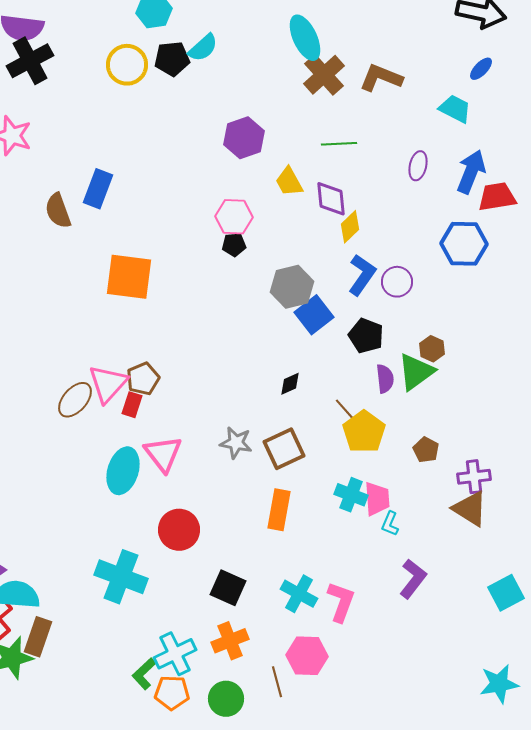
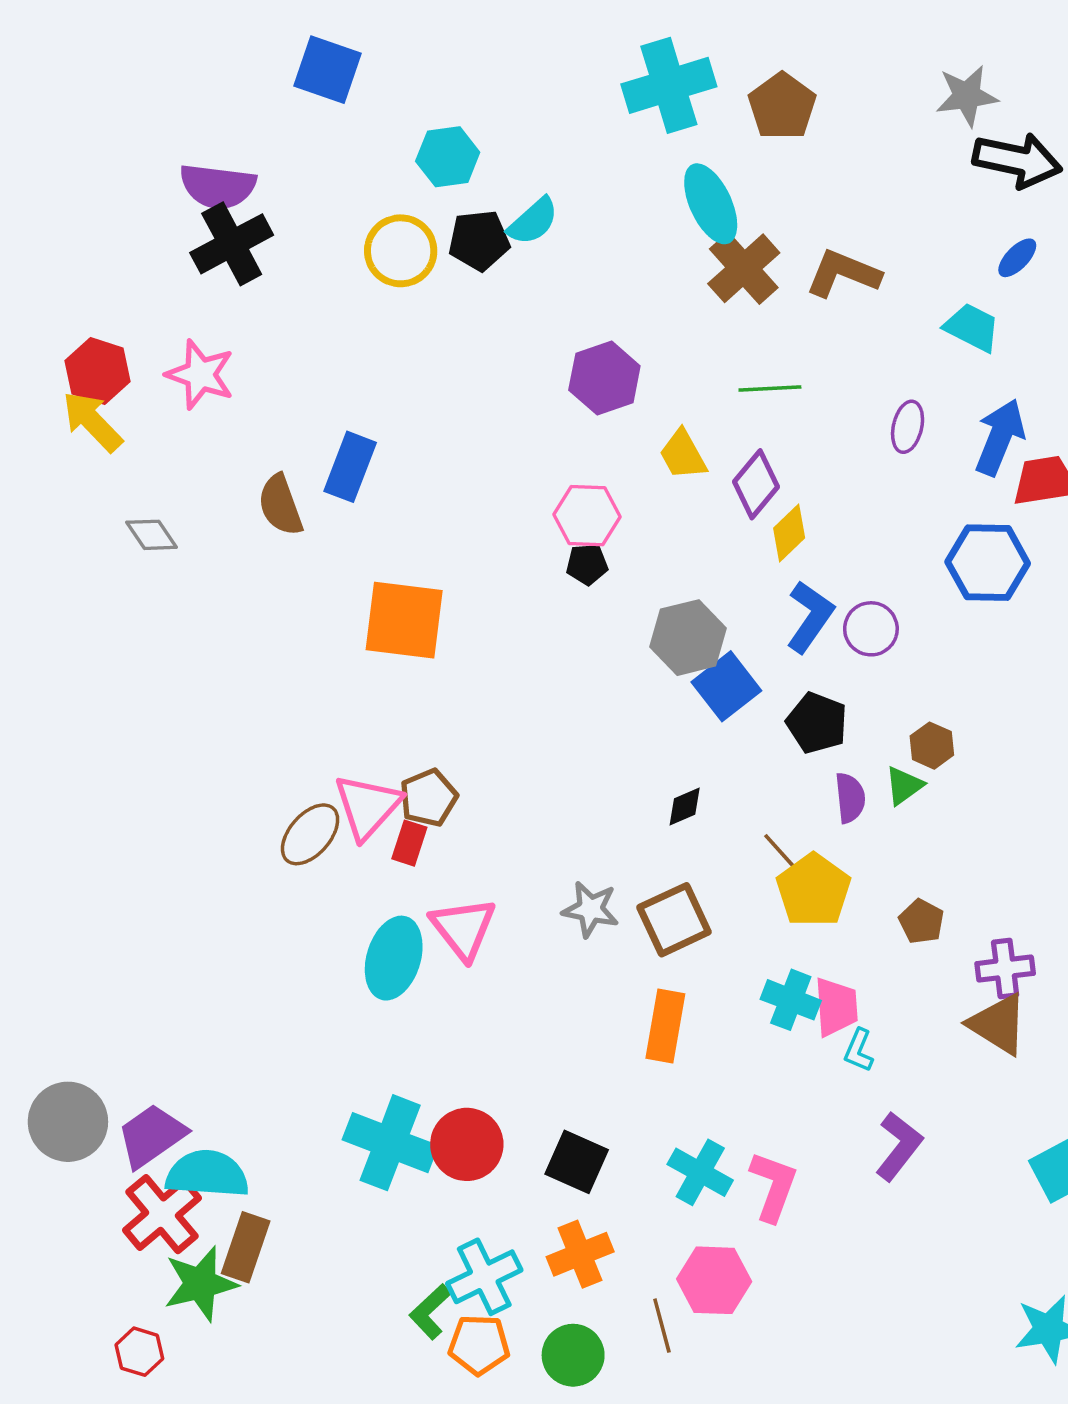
purple diamond: (331, 199) -> (756, 484), turned 45
green triangle: (416, 372) -> (904, 786), size x0.6
red circle: (179, 530) -> (467, 1144), moved

